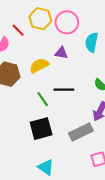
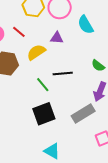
red line: (18, 30) -> (19, 32), moved
cyan semicircle: (92, 42) -> (86, 25), turned -36

